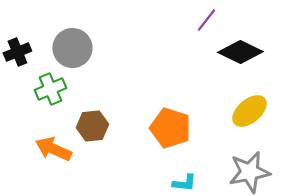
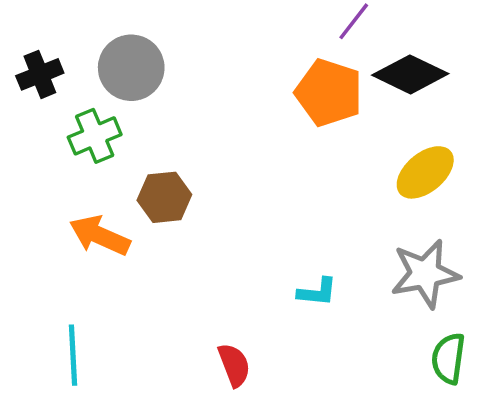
orange pentagon: (170, 128) -> (329, 93), moved

